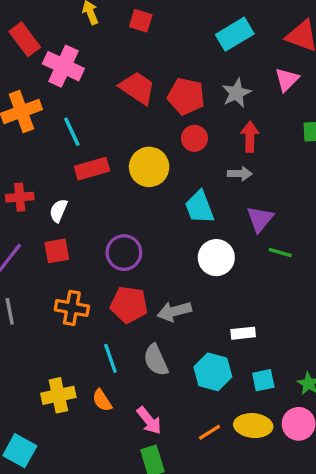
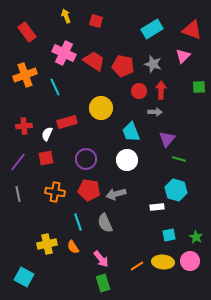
pink cross: (63, 66) -> (64, 53), moved
gray star: (236, 93) -> (153, 64), turned -30
red circle: (194, 138) -> (139, 91), moved
red rectangle: (92, 169) -> (67, 122), moved
white circle: (216, 258) -> (127, 160), moved
cyan hexagon: (213, 372) -> (176, 190), moved

